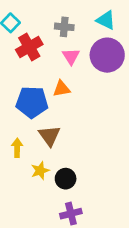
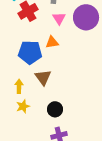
yellow star: (40, 171) -> (23, 106), moved

